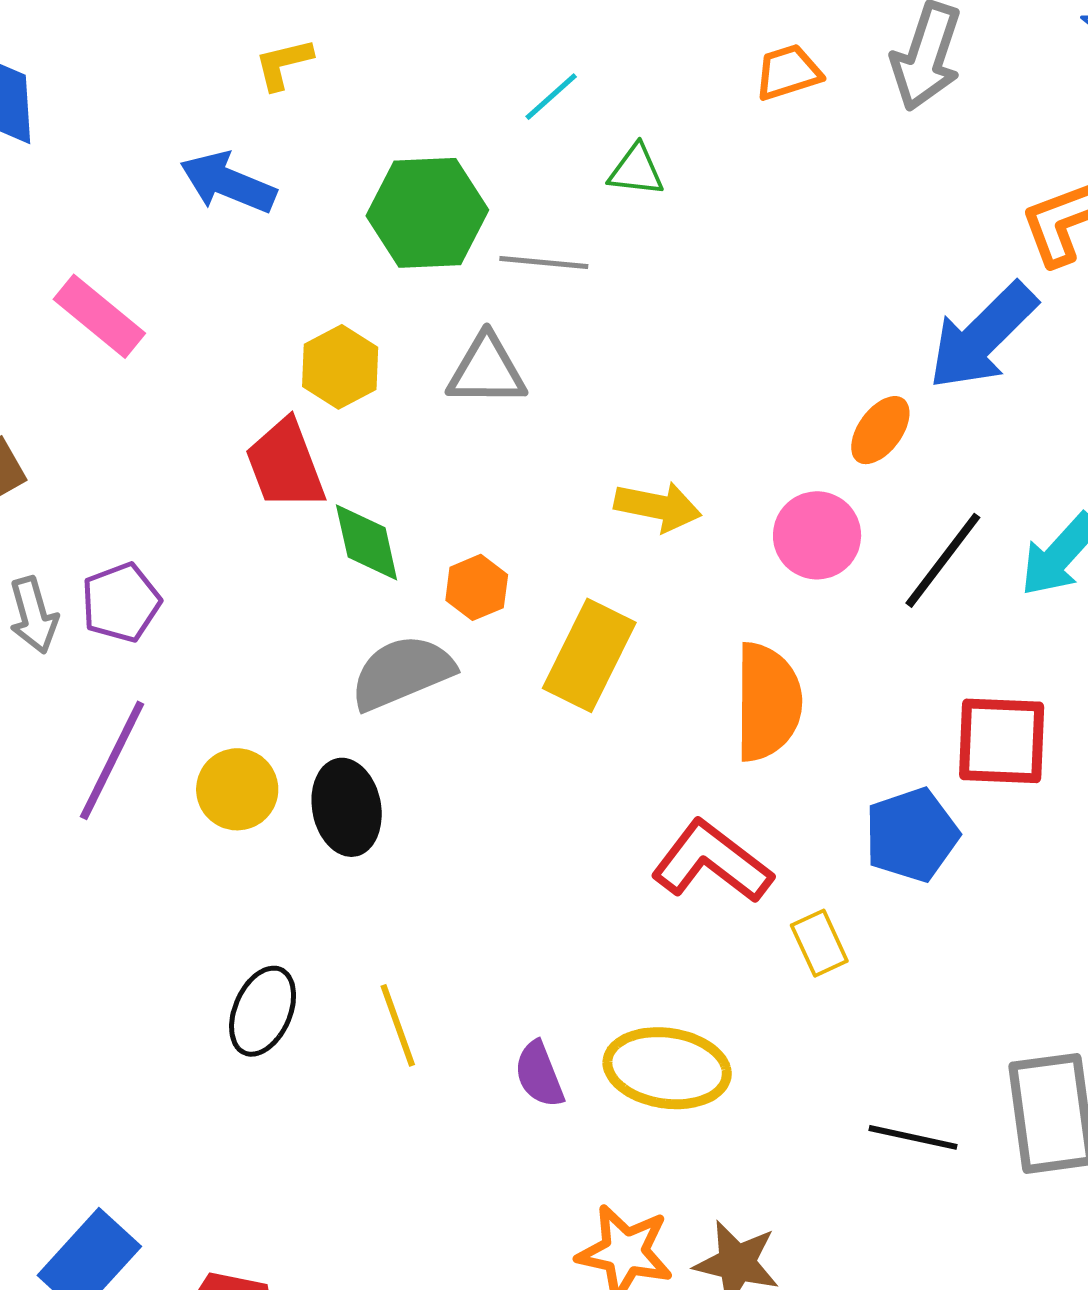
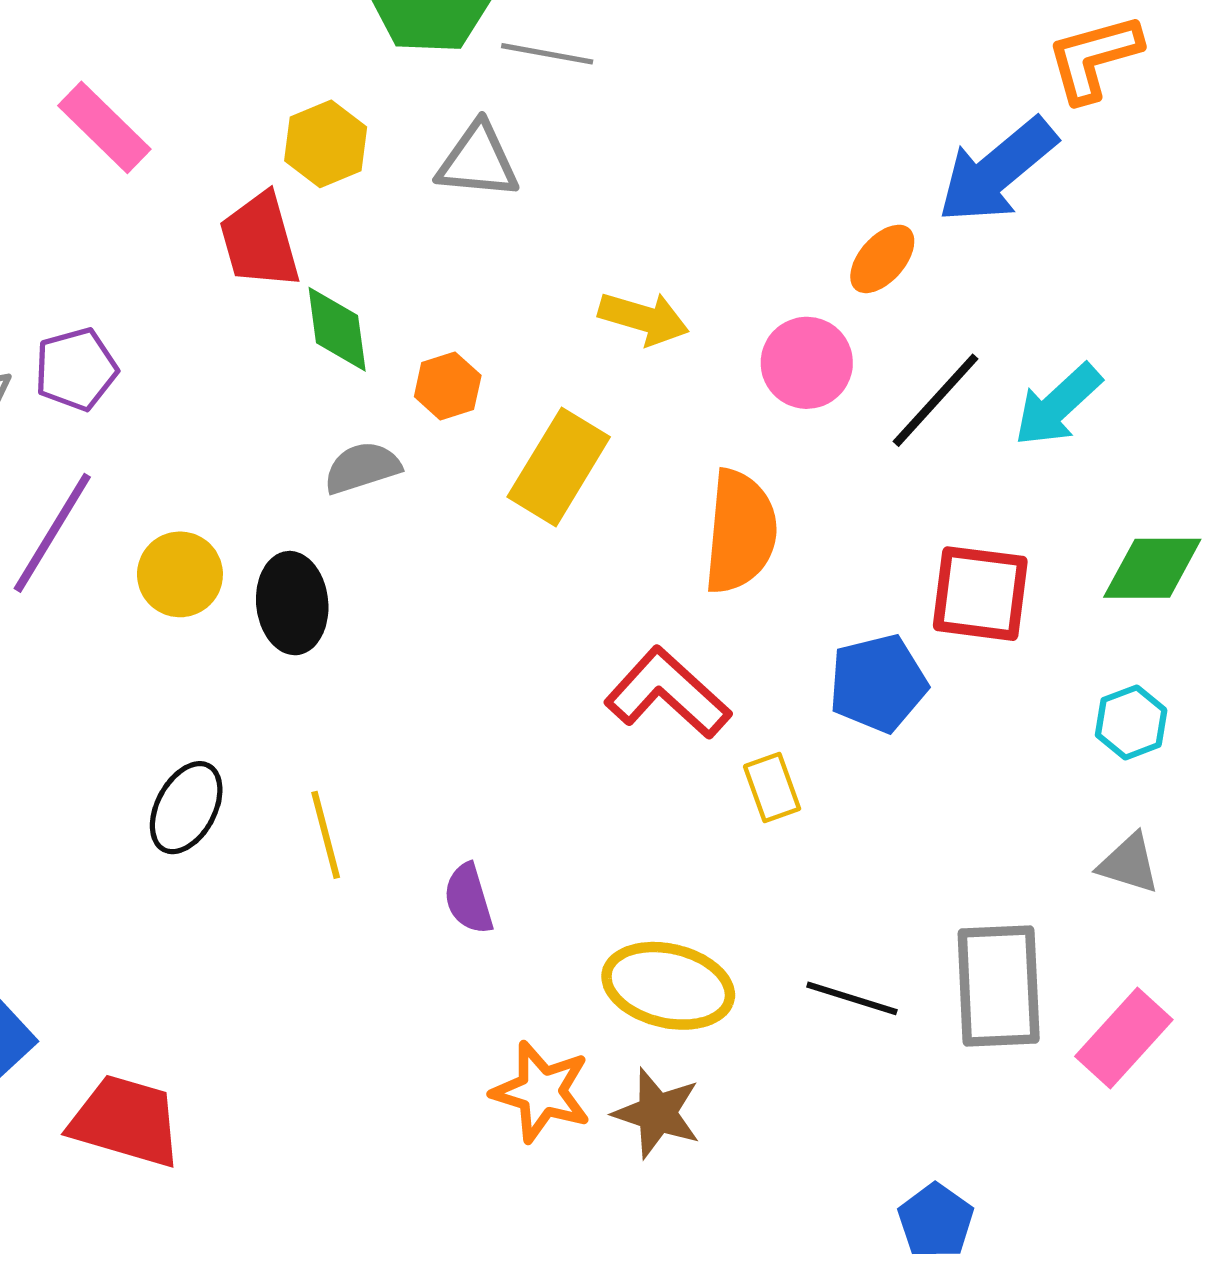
pink rectangle: (99, 316) -> (104, 127), moved
gray semicircle: (402, 672) -> (362, 468), size x0.7
yellow ellipse: (667, 1068) -> (668, 986), moved

